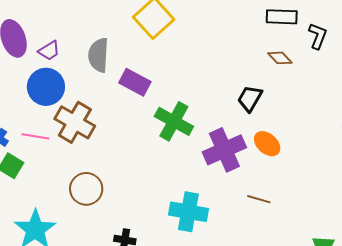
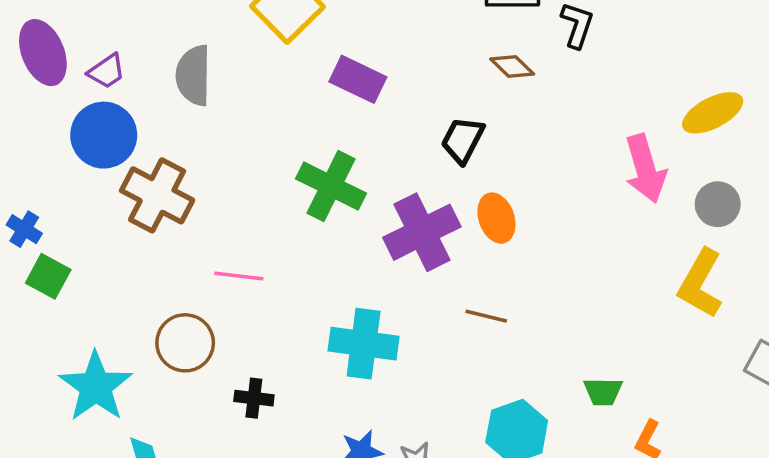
purple rectangle: (135, 82) -> (358, 79), moved
pink line: (35, 136) -> (239, 276), moved
orange ellipse: (267, 144) -> (496, 218), turned 32
brown circle: (86, 189) -> (185, 343), moved

